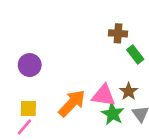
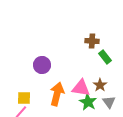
purple circle: (30, 65) -> (42, 65), moved
orange arrow: (72, 103) -> (57, 94), turned -30

